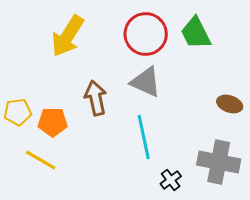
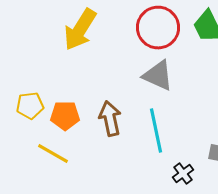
brown arrow: (96, 98) -> (110, 119), moved

